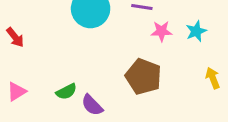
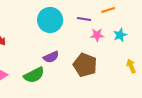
green semicircle: (66, 92) -> (34, 75), size x1.5
purple semicircle: (92, 105) -> (51, 57), moved, turned -70

